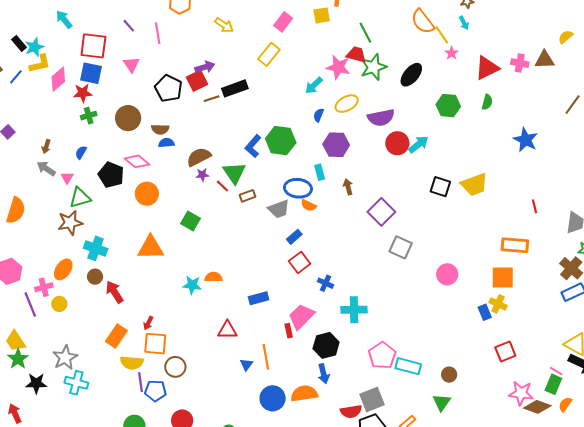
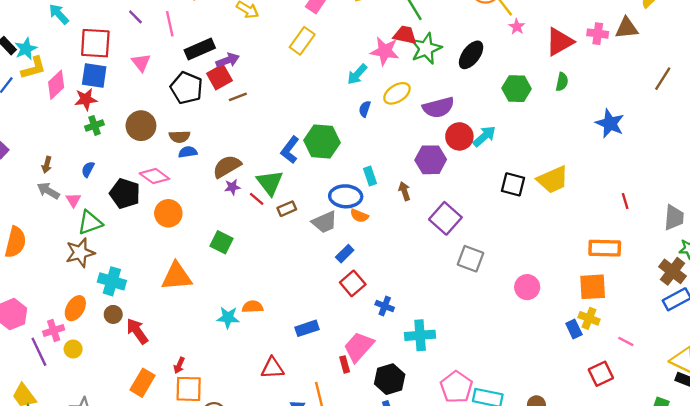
black rectangle: (235, 88) -> (200, 49), moved
purple hexagon: (336, 145) -> (431, 160), moved
pink line: (556, 371) -> (626, 341), moved

